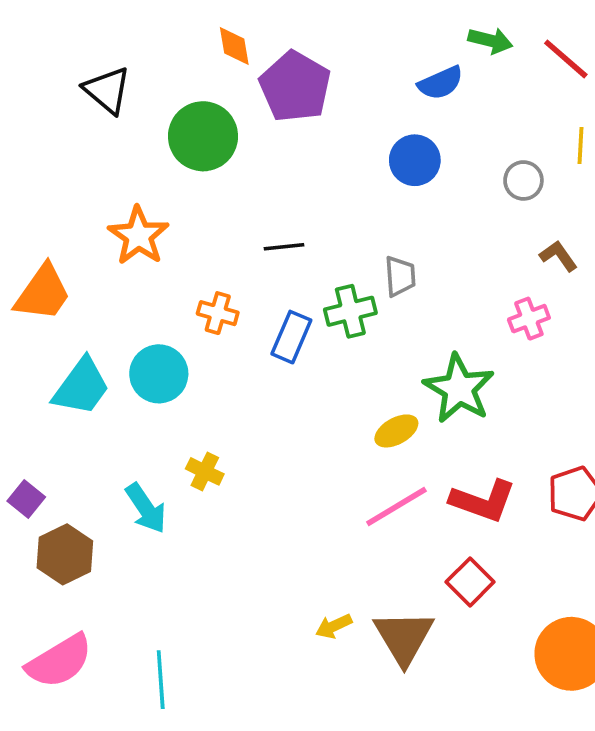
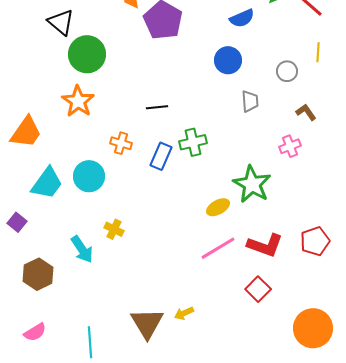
green circle: (203, 136) -> (87, 54), moved
gray trapezoid: (400, 276) -> (250, 101), moved
purple square: (26, 499) -> (17, 222), moved
brown triangle: (404, 637) -> (147, 323), moved
pink semicircle: (59, 661) -> (35, 332), size x0.6

